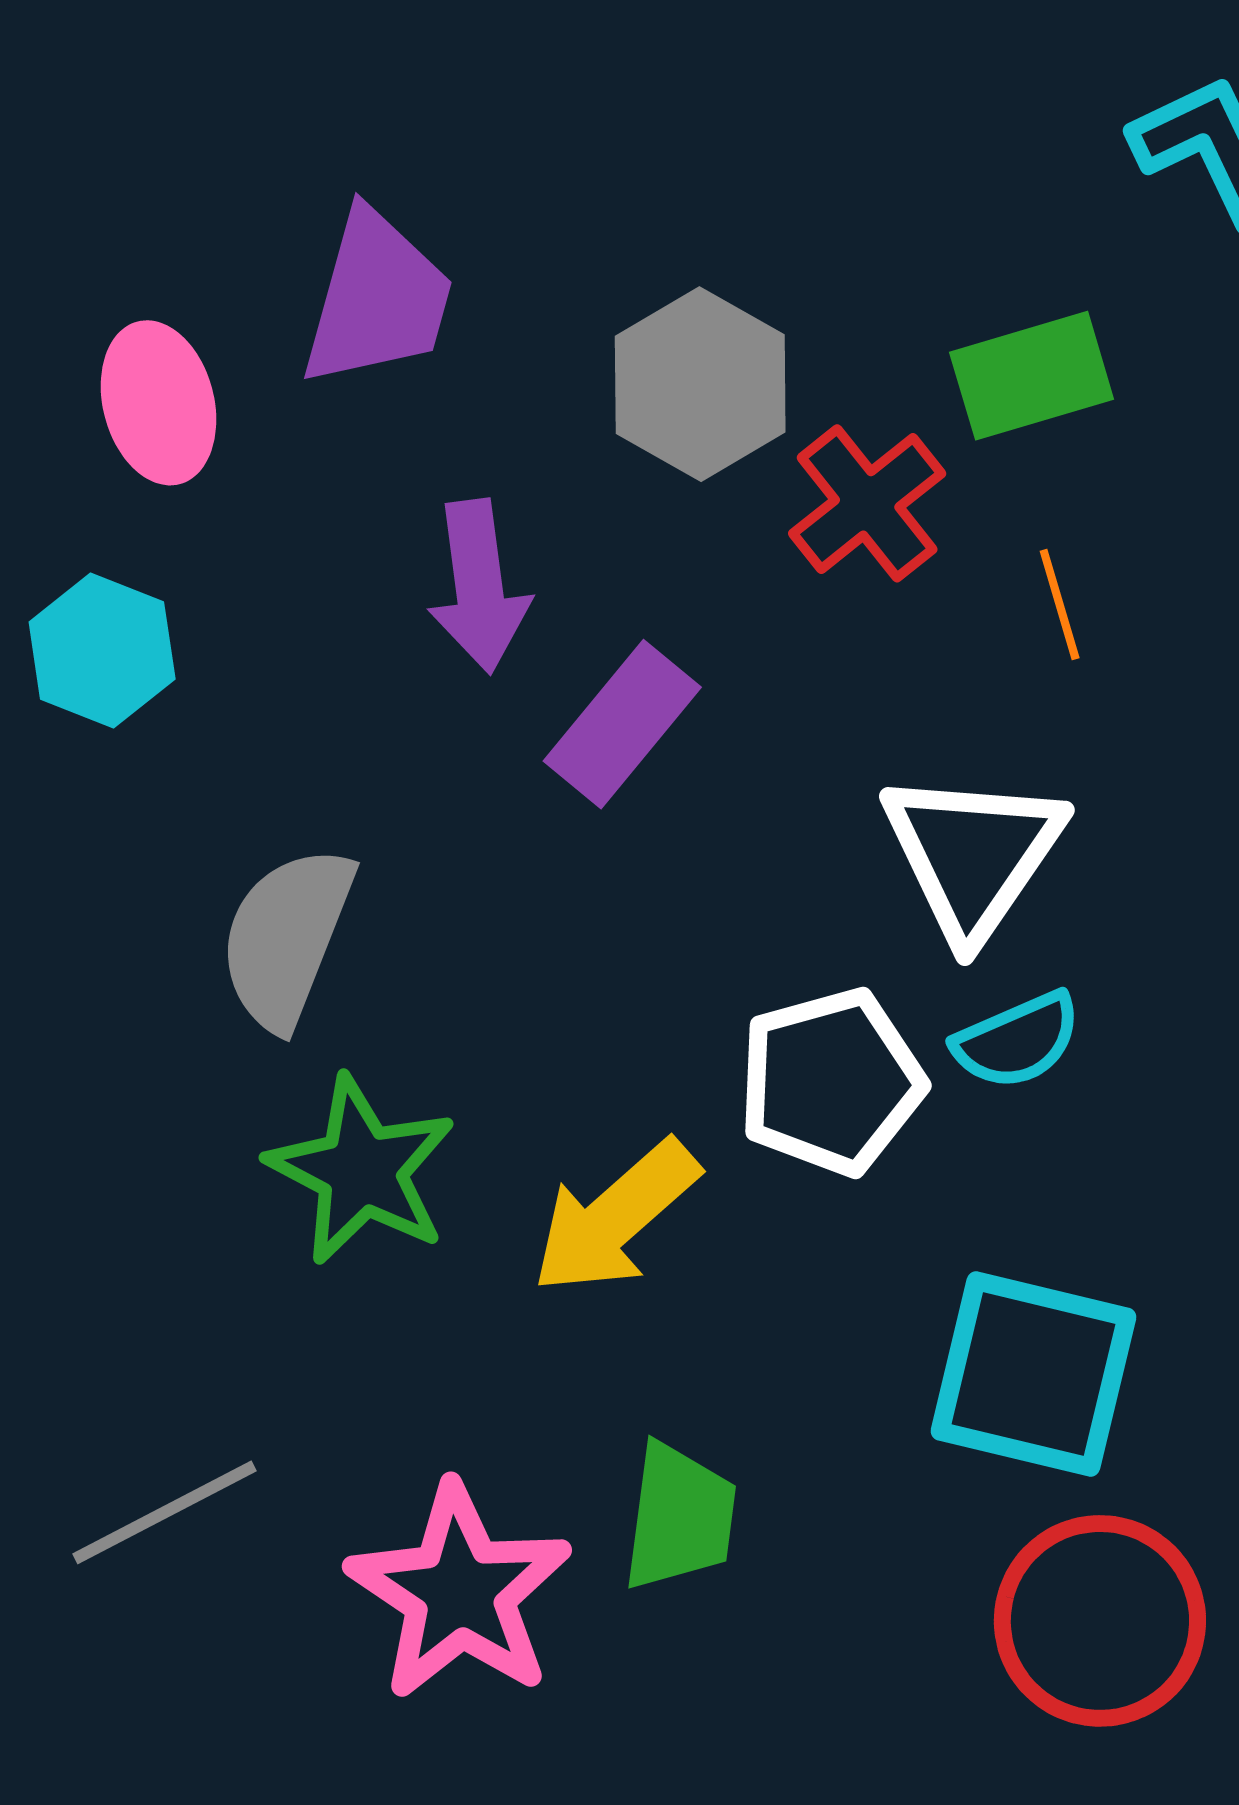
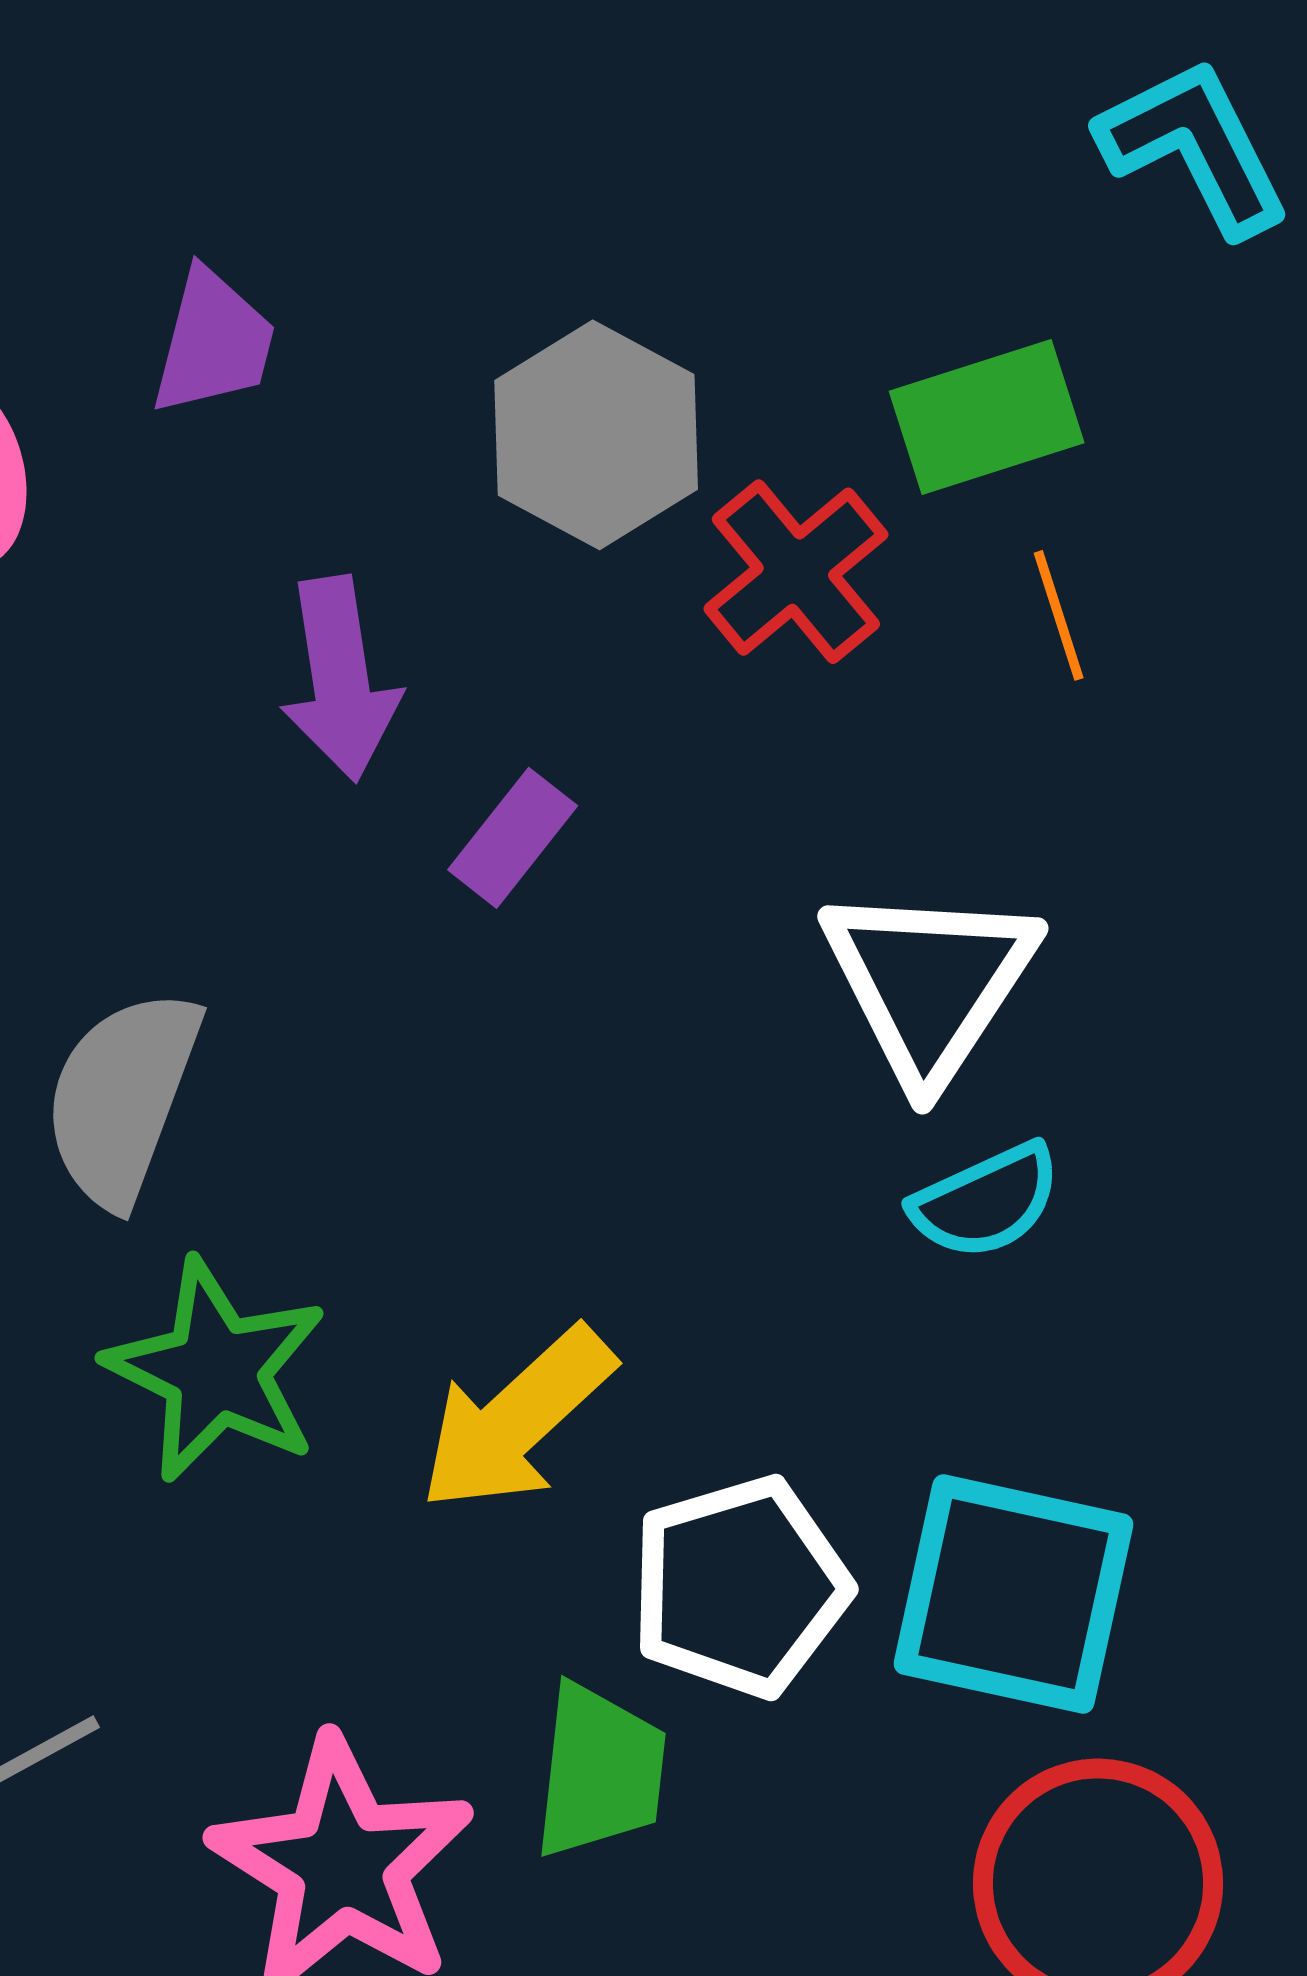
purple trapezoid: (377, 299) -> (213, 342), size x0.7
orange line: (1060, 605) -> (1059, 615), moved
purple rectangle: (622, 724) -> (513, 838), size x0.7
white pentagon: (831, 1082) -> (740, 1587), moved

